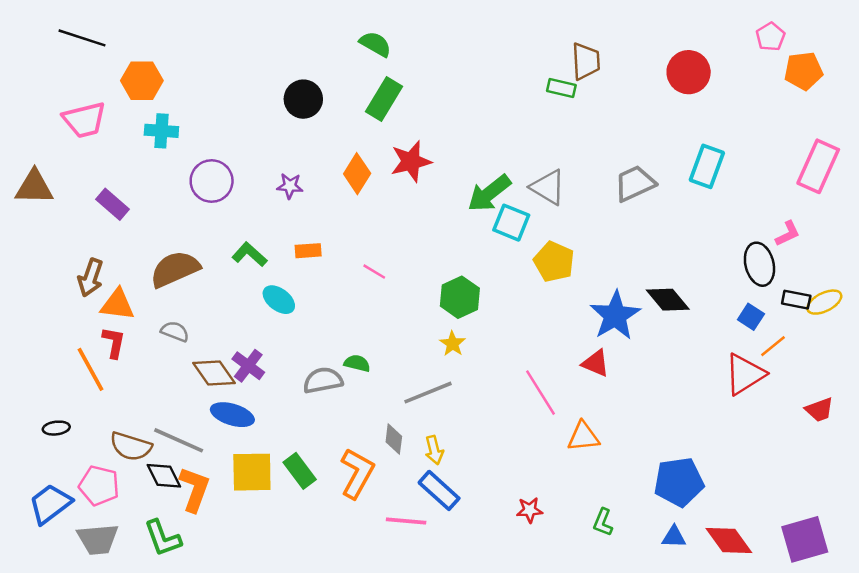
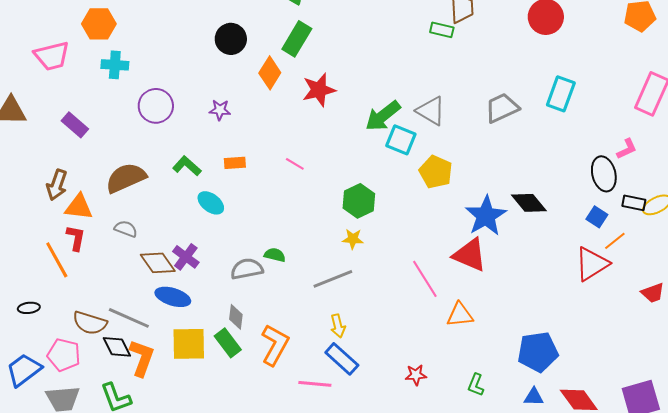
orange diamond: (357, 174) -> (270, 73), moved
pink line: (374, 272) -> (295, 164), moved
yellow star: (453, 344) -> (353, 239), turned -30
red triangle: (596, 363) -> (470, 255), size x1.5
gray diamond: (394, 439) -> (236, 317), moved

